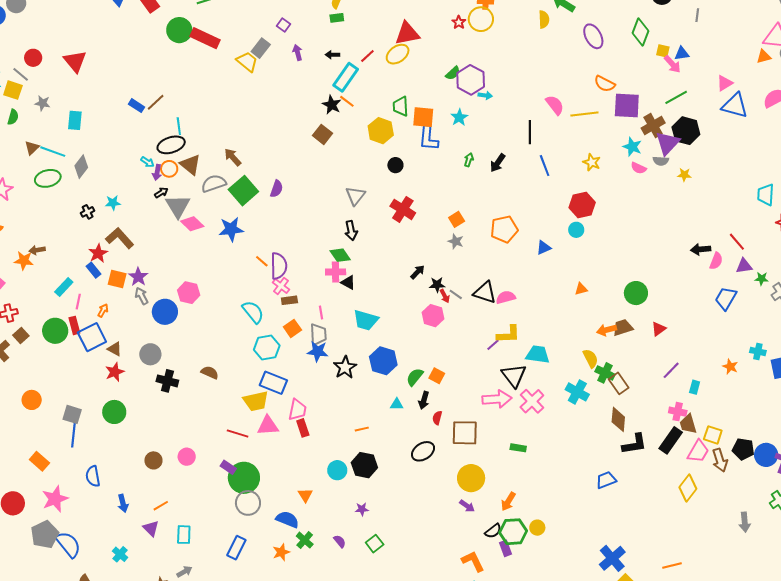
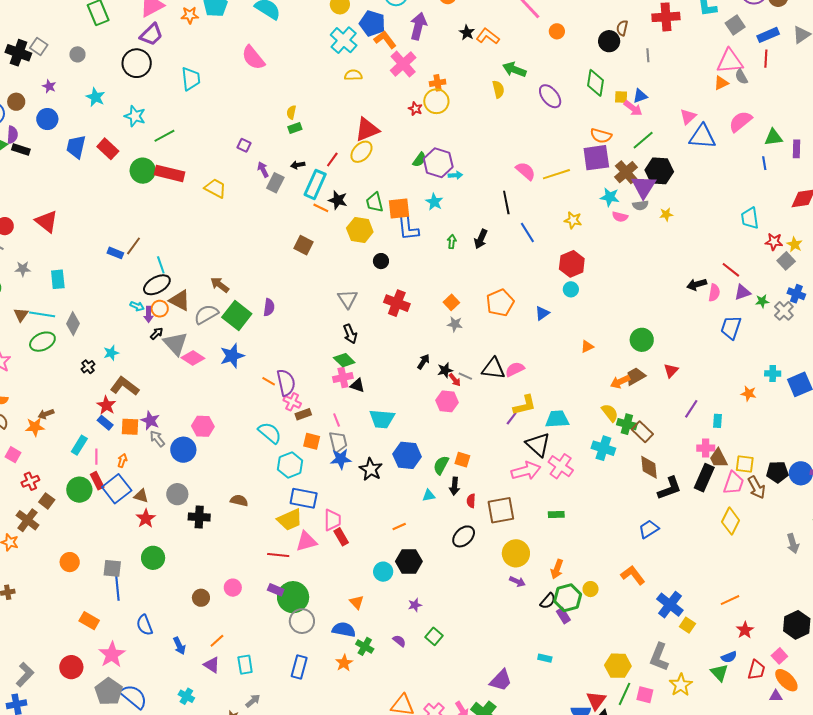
gray rectangle: (261, 48) -> (275, 183), moved
orange semicircle: (605, 84) -> (601, 136), moved
black star: (332, 105) -> (338, 200), moved
orange square: (292, 328) -> (312, 441), turned -30
orange L-shape: (473, 561) -> (633, 575), moved

